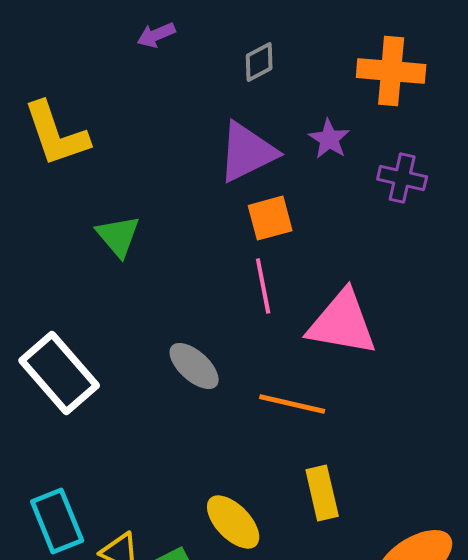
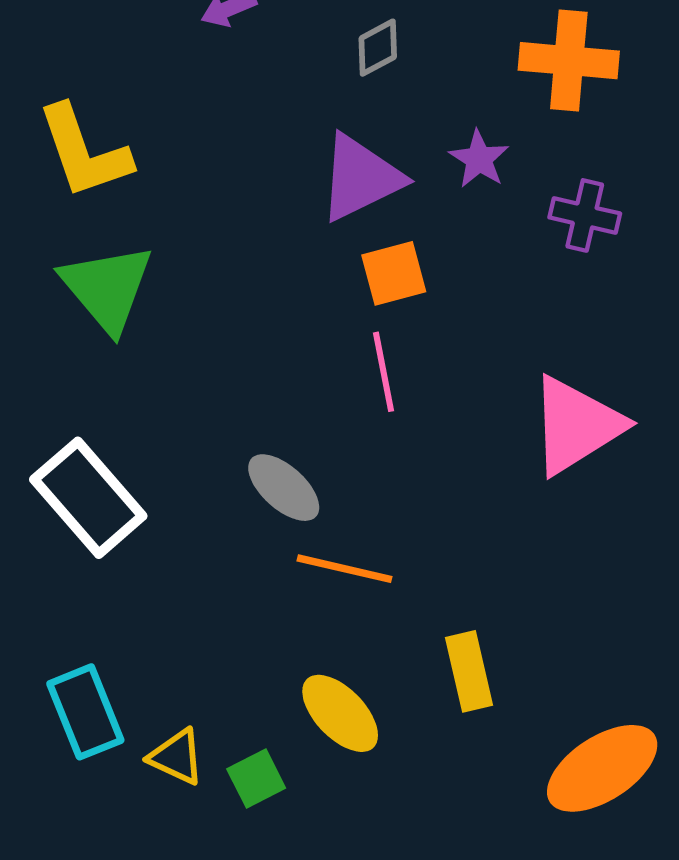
green triangle: (118, 236) -> (107, 288), moved, size x1.5
pink triangle: (342, 323) -> (576, 425), moved, turned -42
orange line: (292, 404) -> (344, 569), moved

